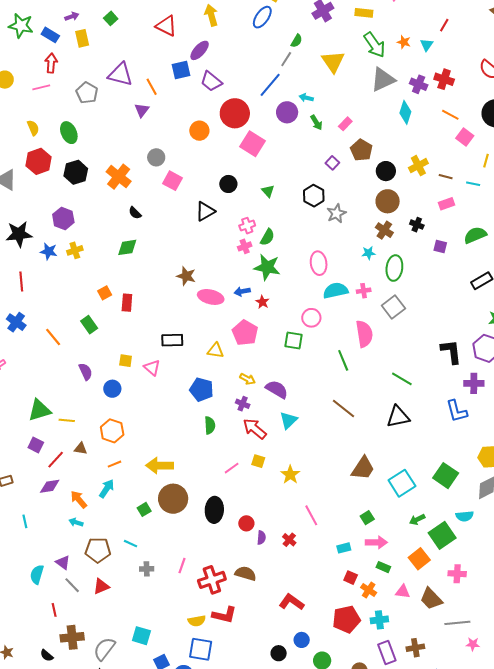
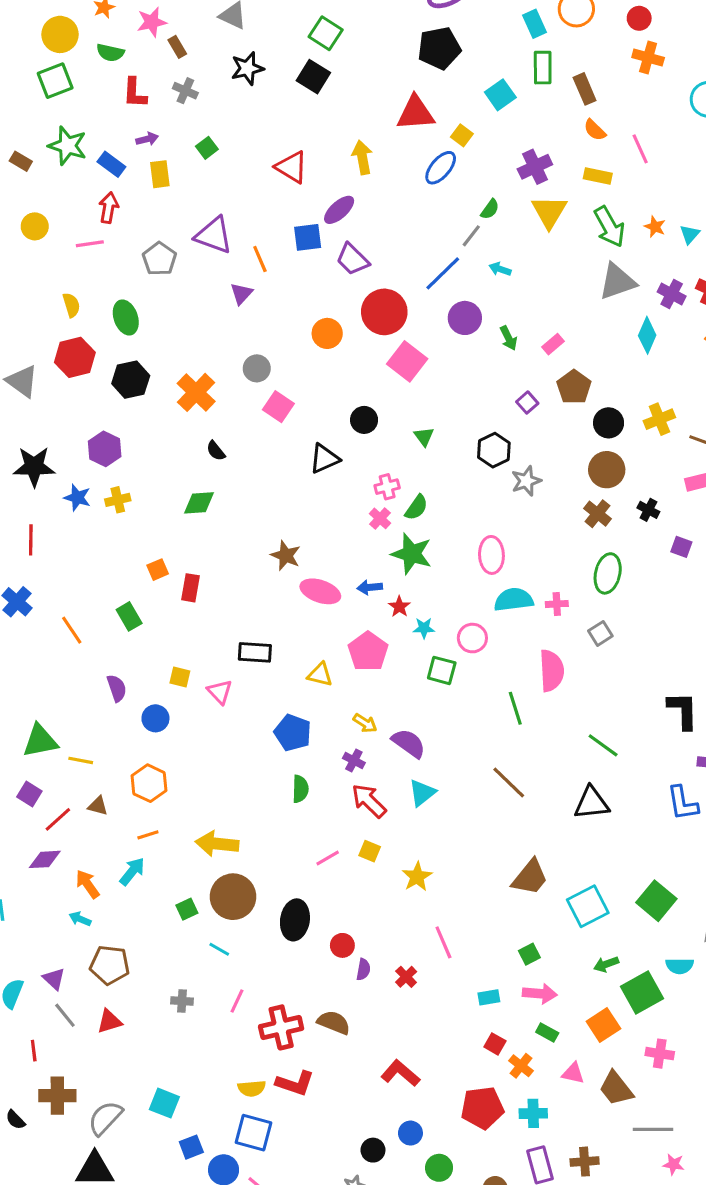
yellow triangle: (333, 62) -> (549, 212), moved
cyan arrow: (306, 98) -> (500, 269), moved
pink cross: (245, 246) -> (380, 518), turned -32
cyan star: (369, 253) -> (424, 628), moved
gray square: (393, 307) -> (600, 633), size x0.7
cyan line: (131, 544) -> (219, 949), moved

